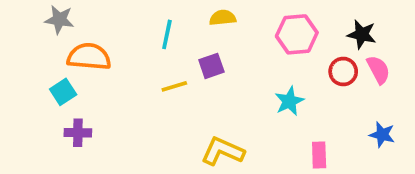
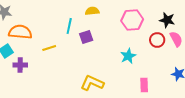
cyan line: (167, 34) -> (69, 26), moved
yellow line: (174, 86) -> (49, 48), moved
purple cross: (78, 133) -> (20, 65), moved

